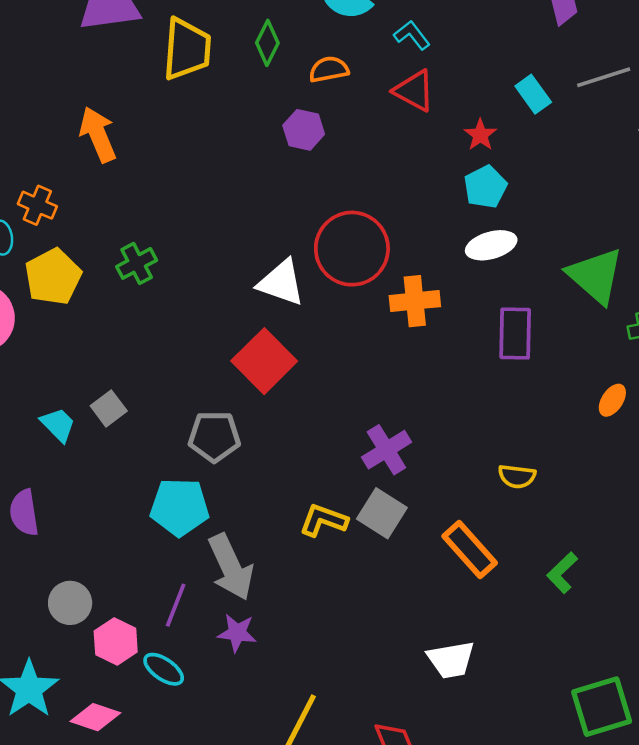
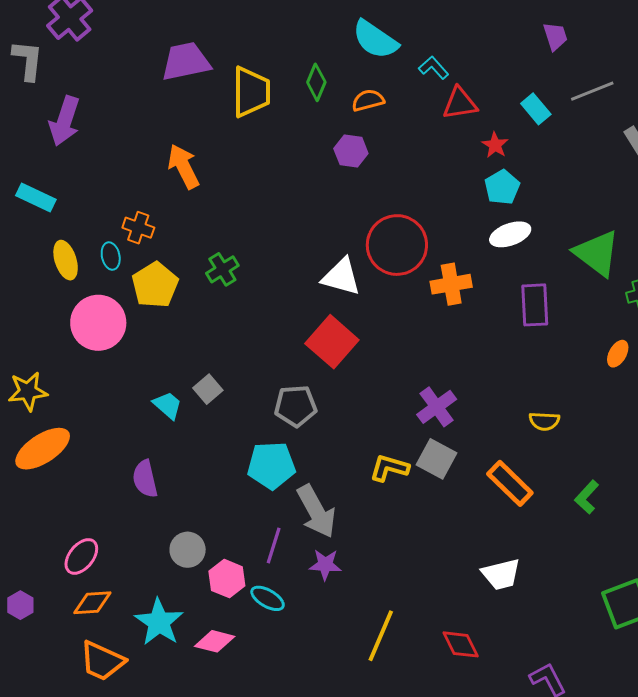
red triangle: (414, 91) -> (460, 103), moved, turned -33

